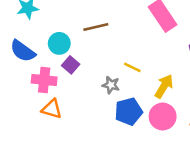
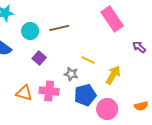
cyan circle: (59, 43) -> (30, 31), moved
pink cross: (44, 80) -> (49, 91), moved
pink circle: (163, 117) -> (107, 109), moved

